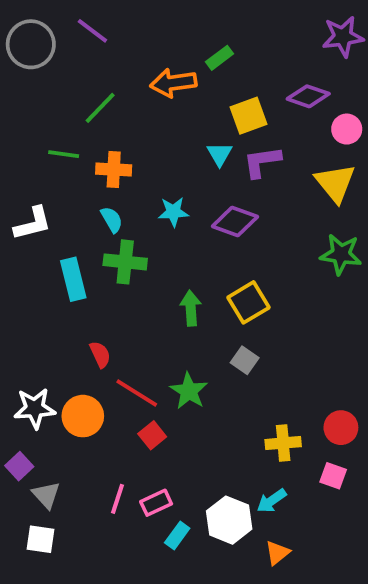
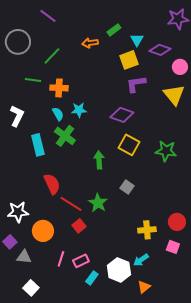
gray circle: (31, 44) -> (18, 42), moved
orange arrow: (173, 83) -> (90, 43), size x0.7
cyan triangle: (220, 154) -> (137, 40), moved
cyan star: (173, 212) -> (79, 110), moved
white L-shape: (33, 223) -> (17, 116), turned -50
green star: (341, 254) -> (166, 151), moved
green cross: (125, 262) -> (65, 136), turned 30
yellow square: (248, 302) -> (129, 145), moved, turned -30
red semicircle: (100, 354) -> (52, 184), size x1.5
orange circle: (83, 416) -> (43, 231), moved
gray triangle: (46, 495) -> (24, 257), turned -42
white square: (40, 539) -> (31, 288), moved, turned 35

